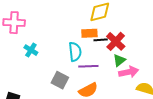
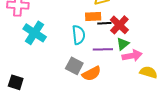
cyan cross: (31, 50) -> (35, 33), size x1.6
purple line: (88, 66) -> (103, 49), moved
gray square: (60, 80) -> (74, 66), moved

